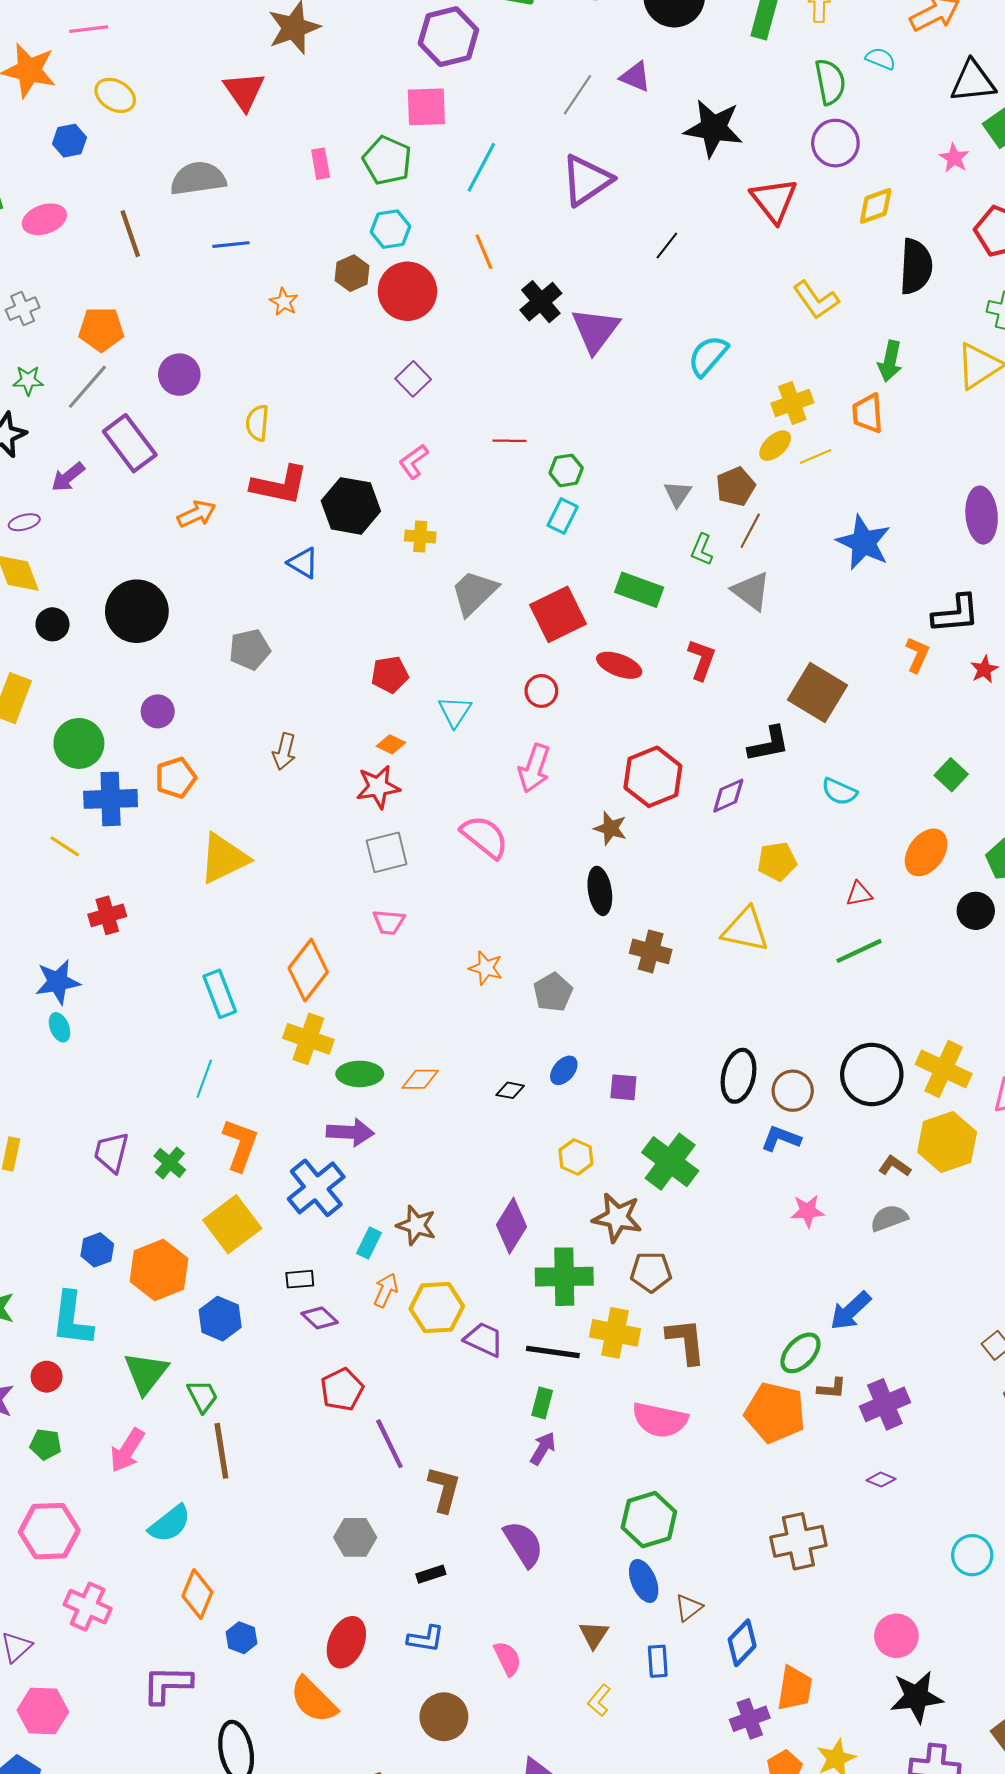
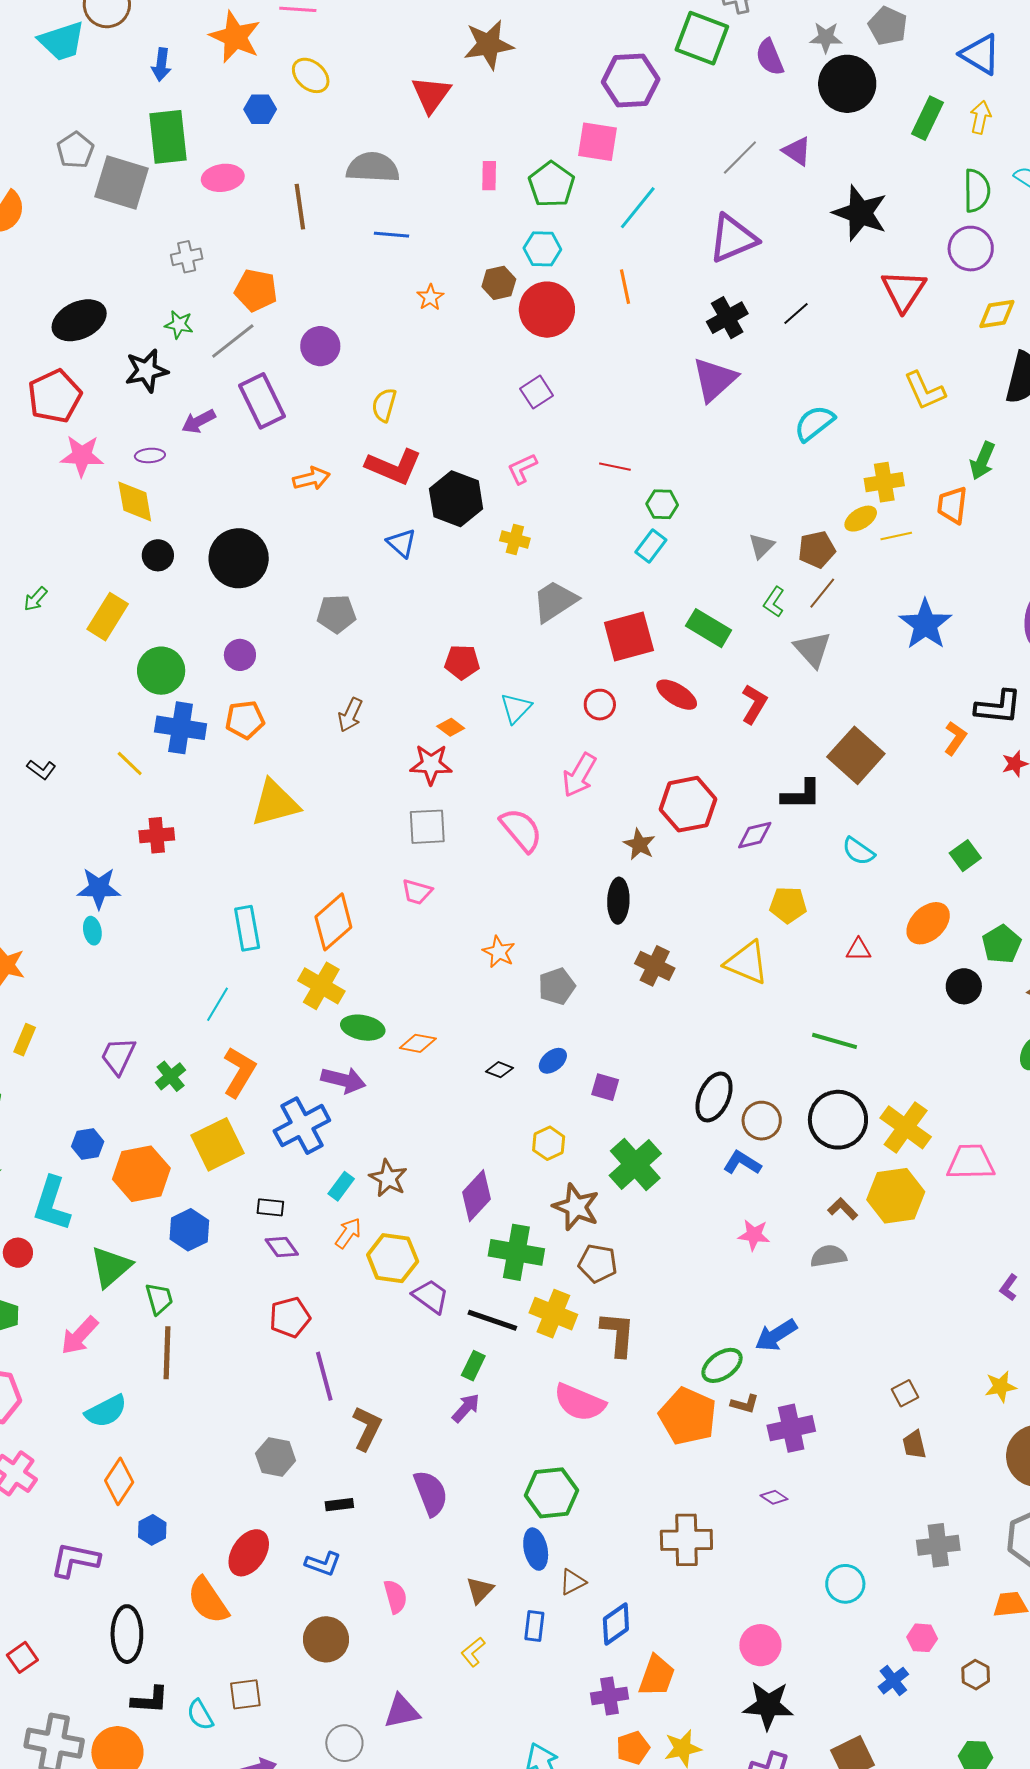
black cross: (541, 302) -> (727, 318), moved
green line: (859, 951) -> (834, 1041), moved, turned 30

